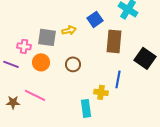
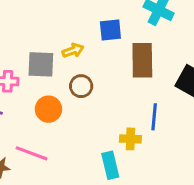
blue square: (95, 19) -> (110, 30), turned 35
orange circle: (41, 62) -> (48, 109), moved
brown circle: (73, 64) -> (81, 86), moved

